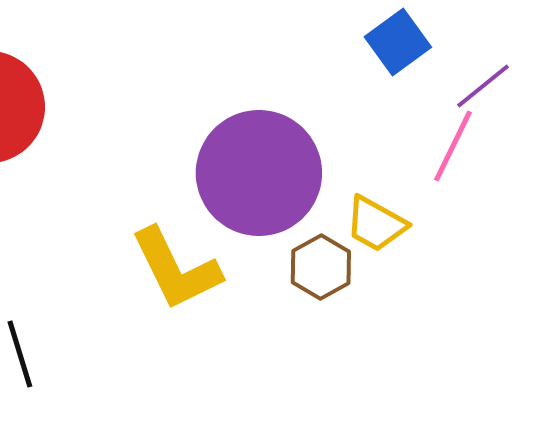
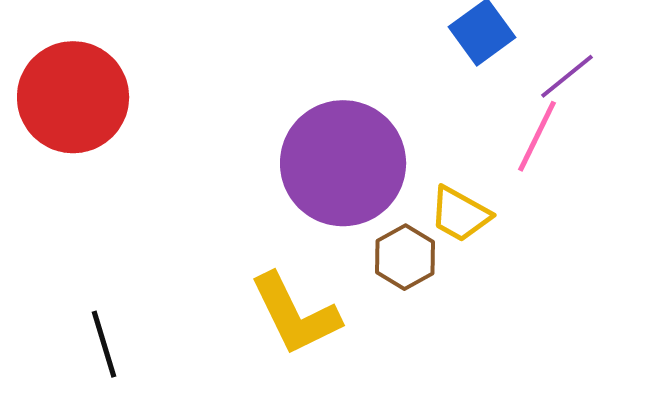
yellow L-shape: (176, 269) -> (295, 314), moved

